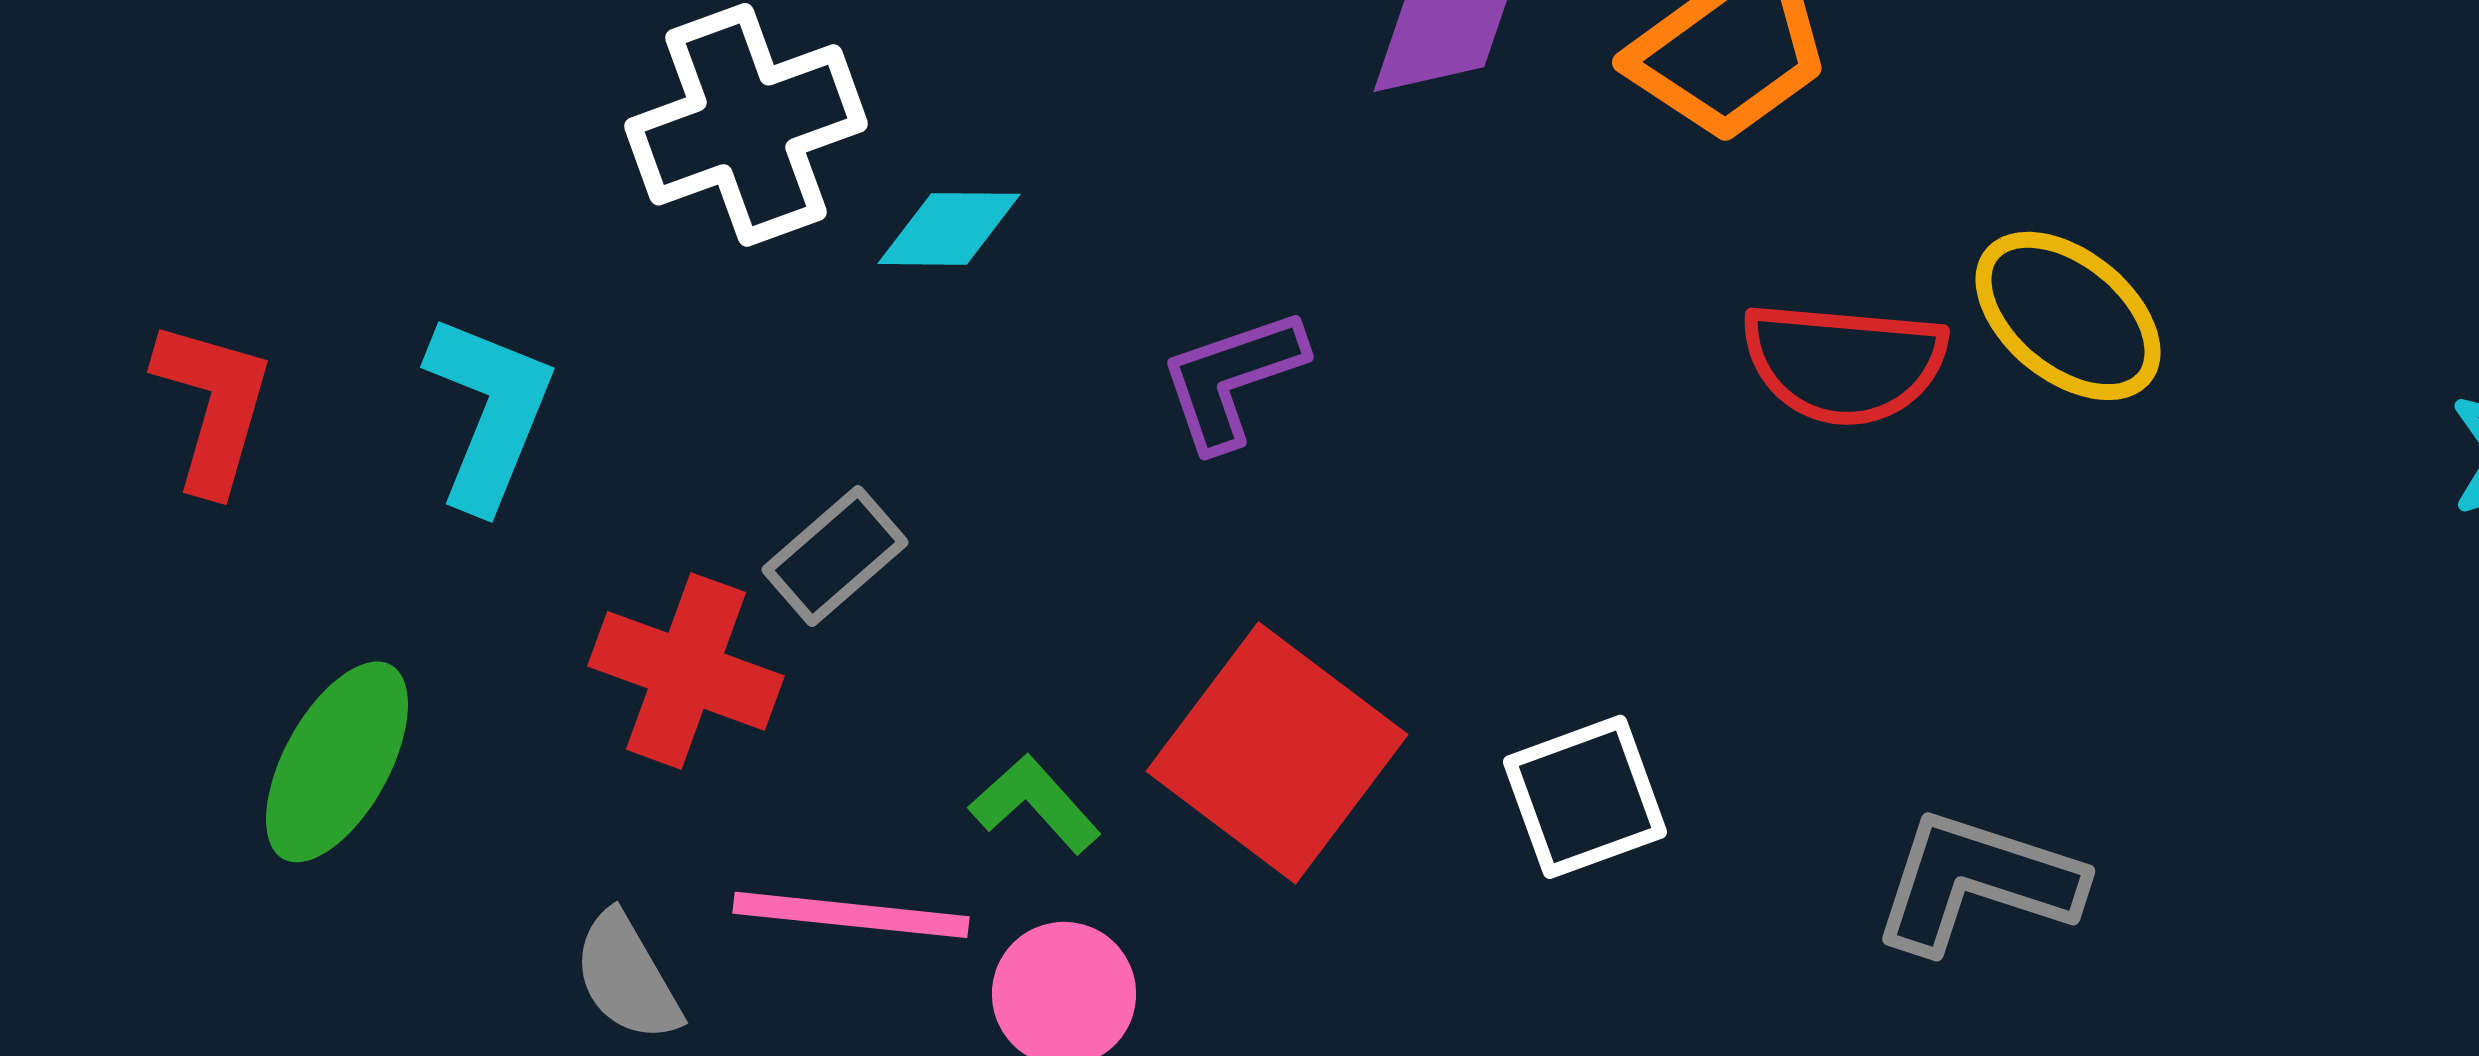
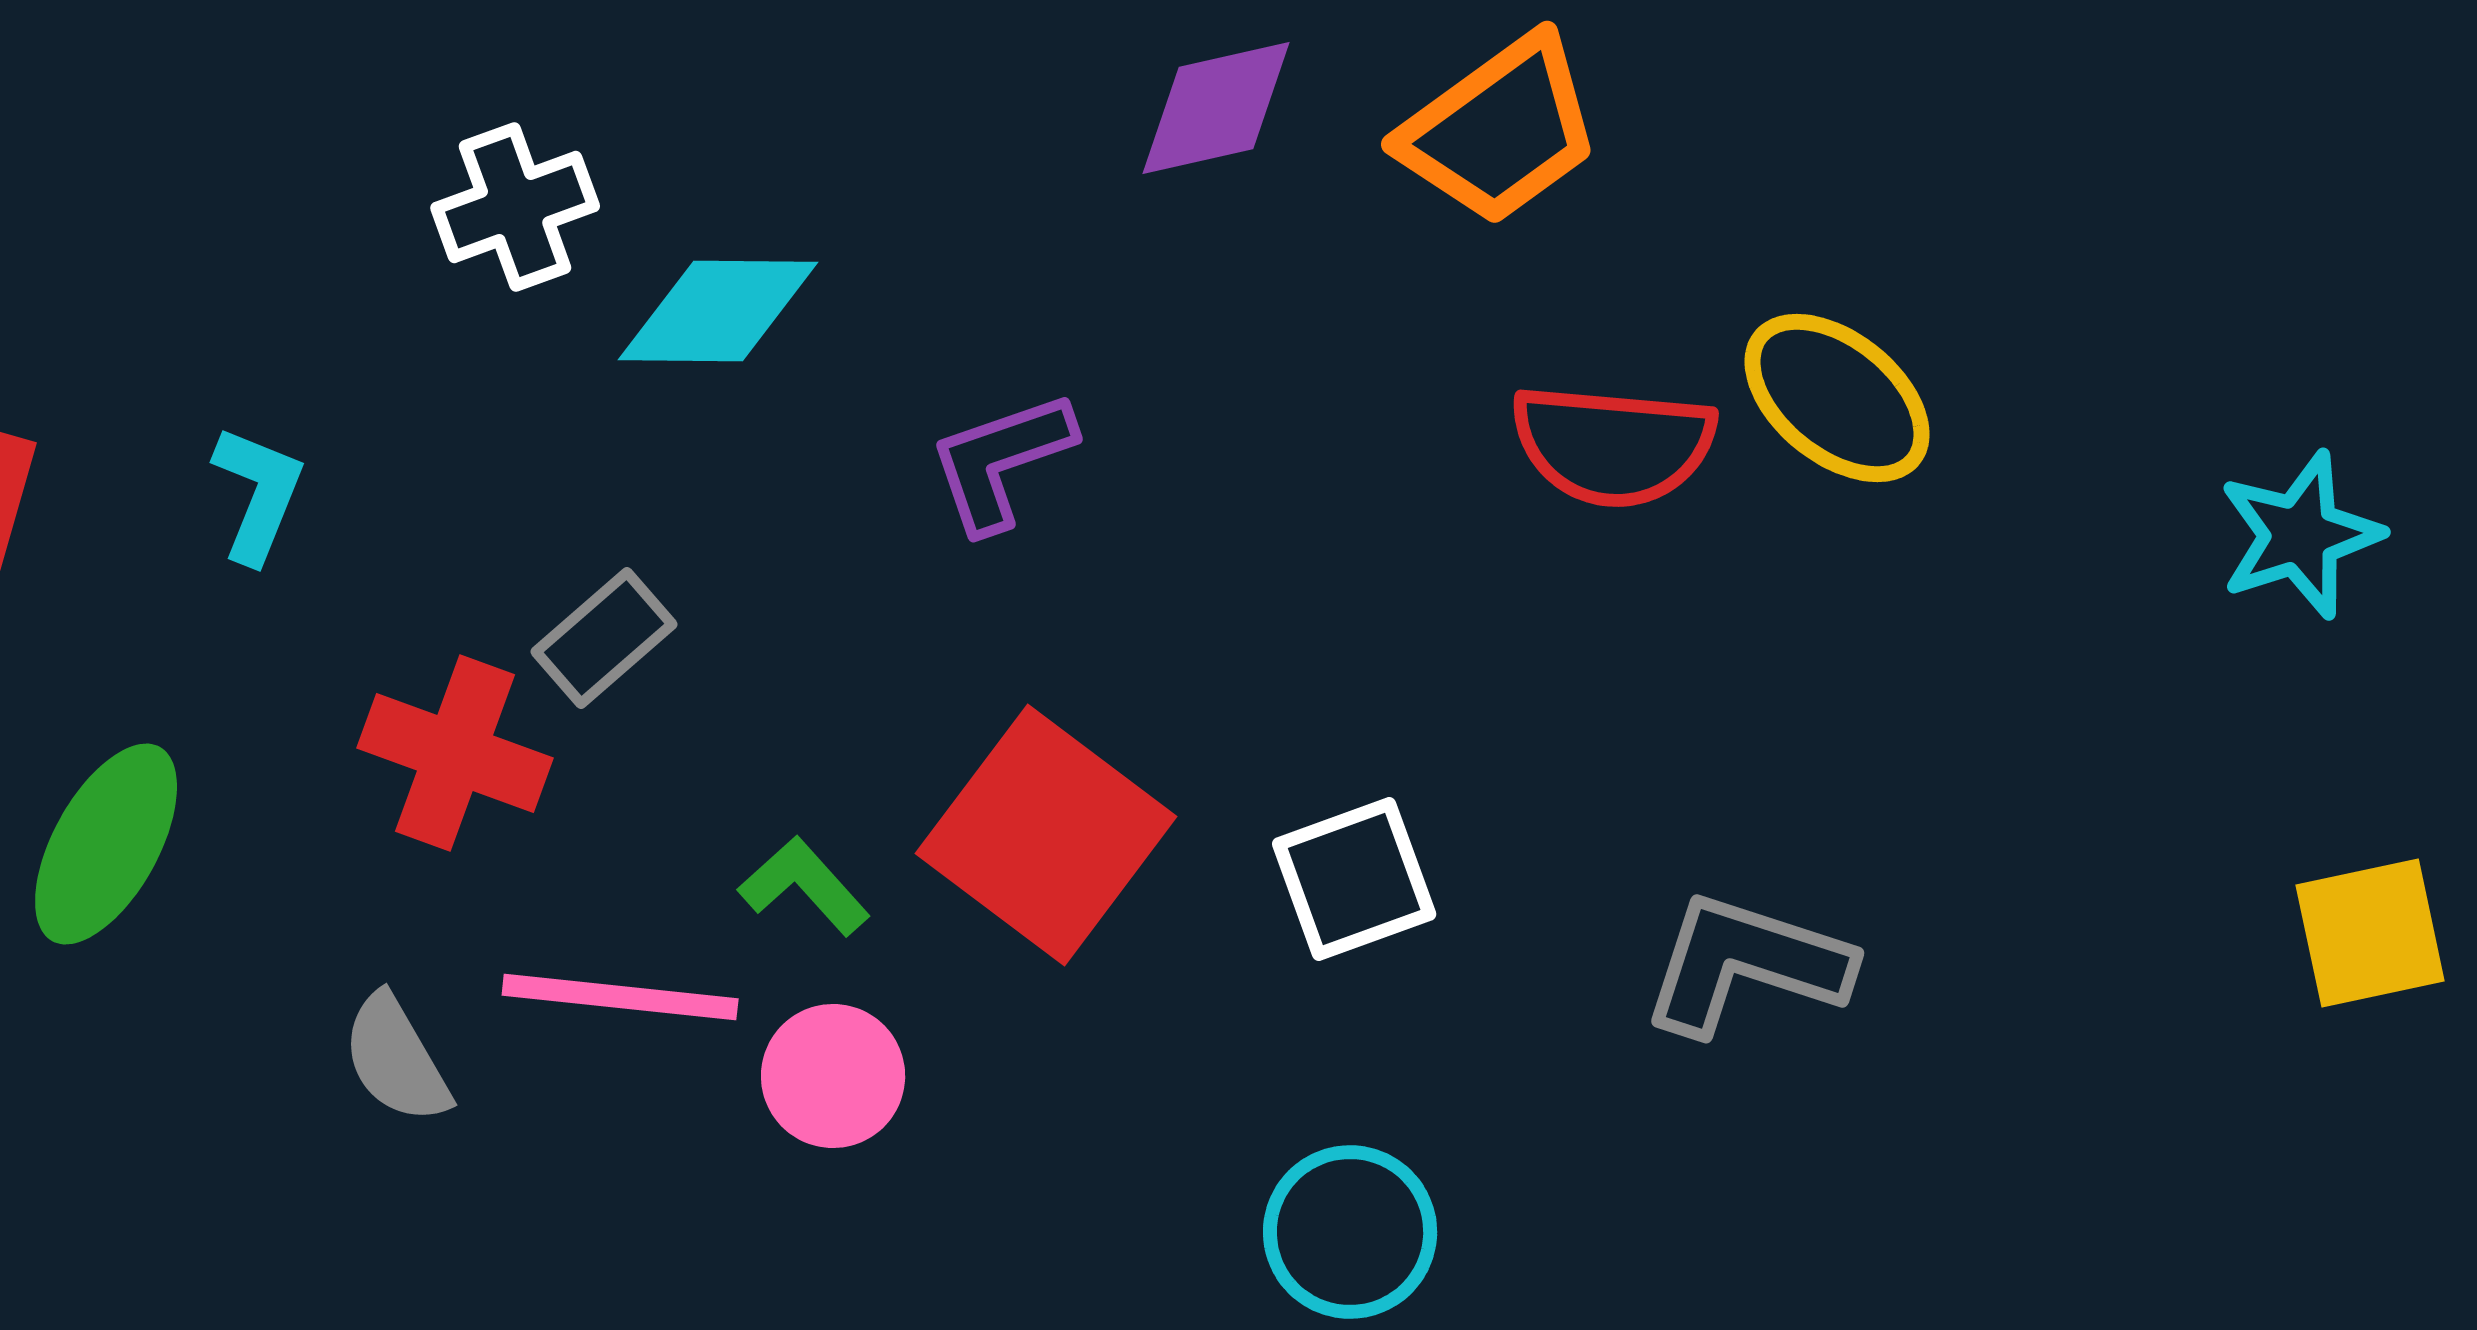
white cross: (746, 125) -> (515, 207), size x0.7
cyan diamond: (949, 229) -> (718, 311), size x1.4
cyan L-shape: (489, 412) -> (258, 494), size x0.7

